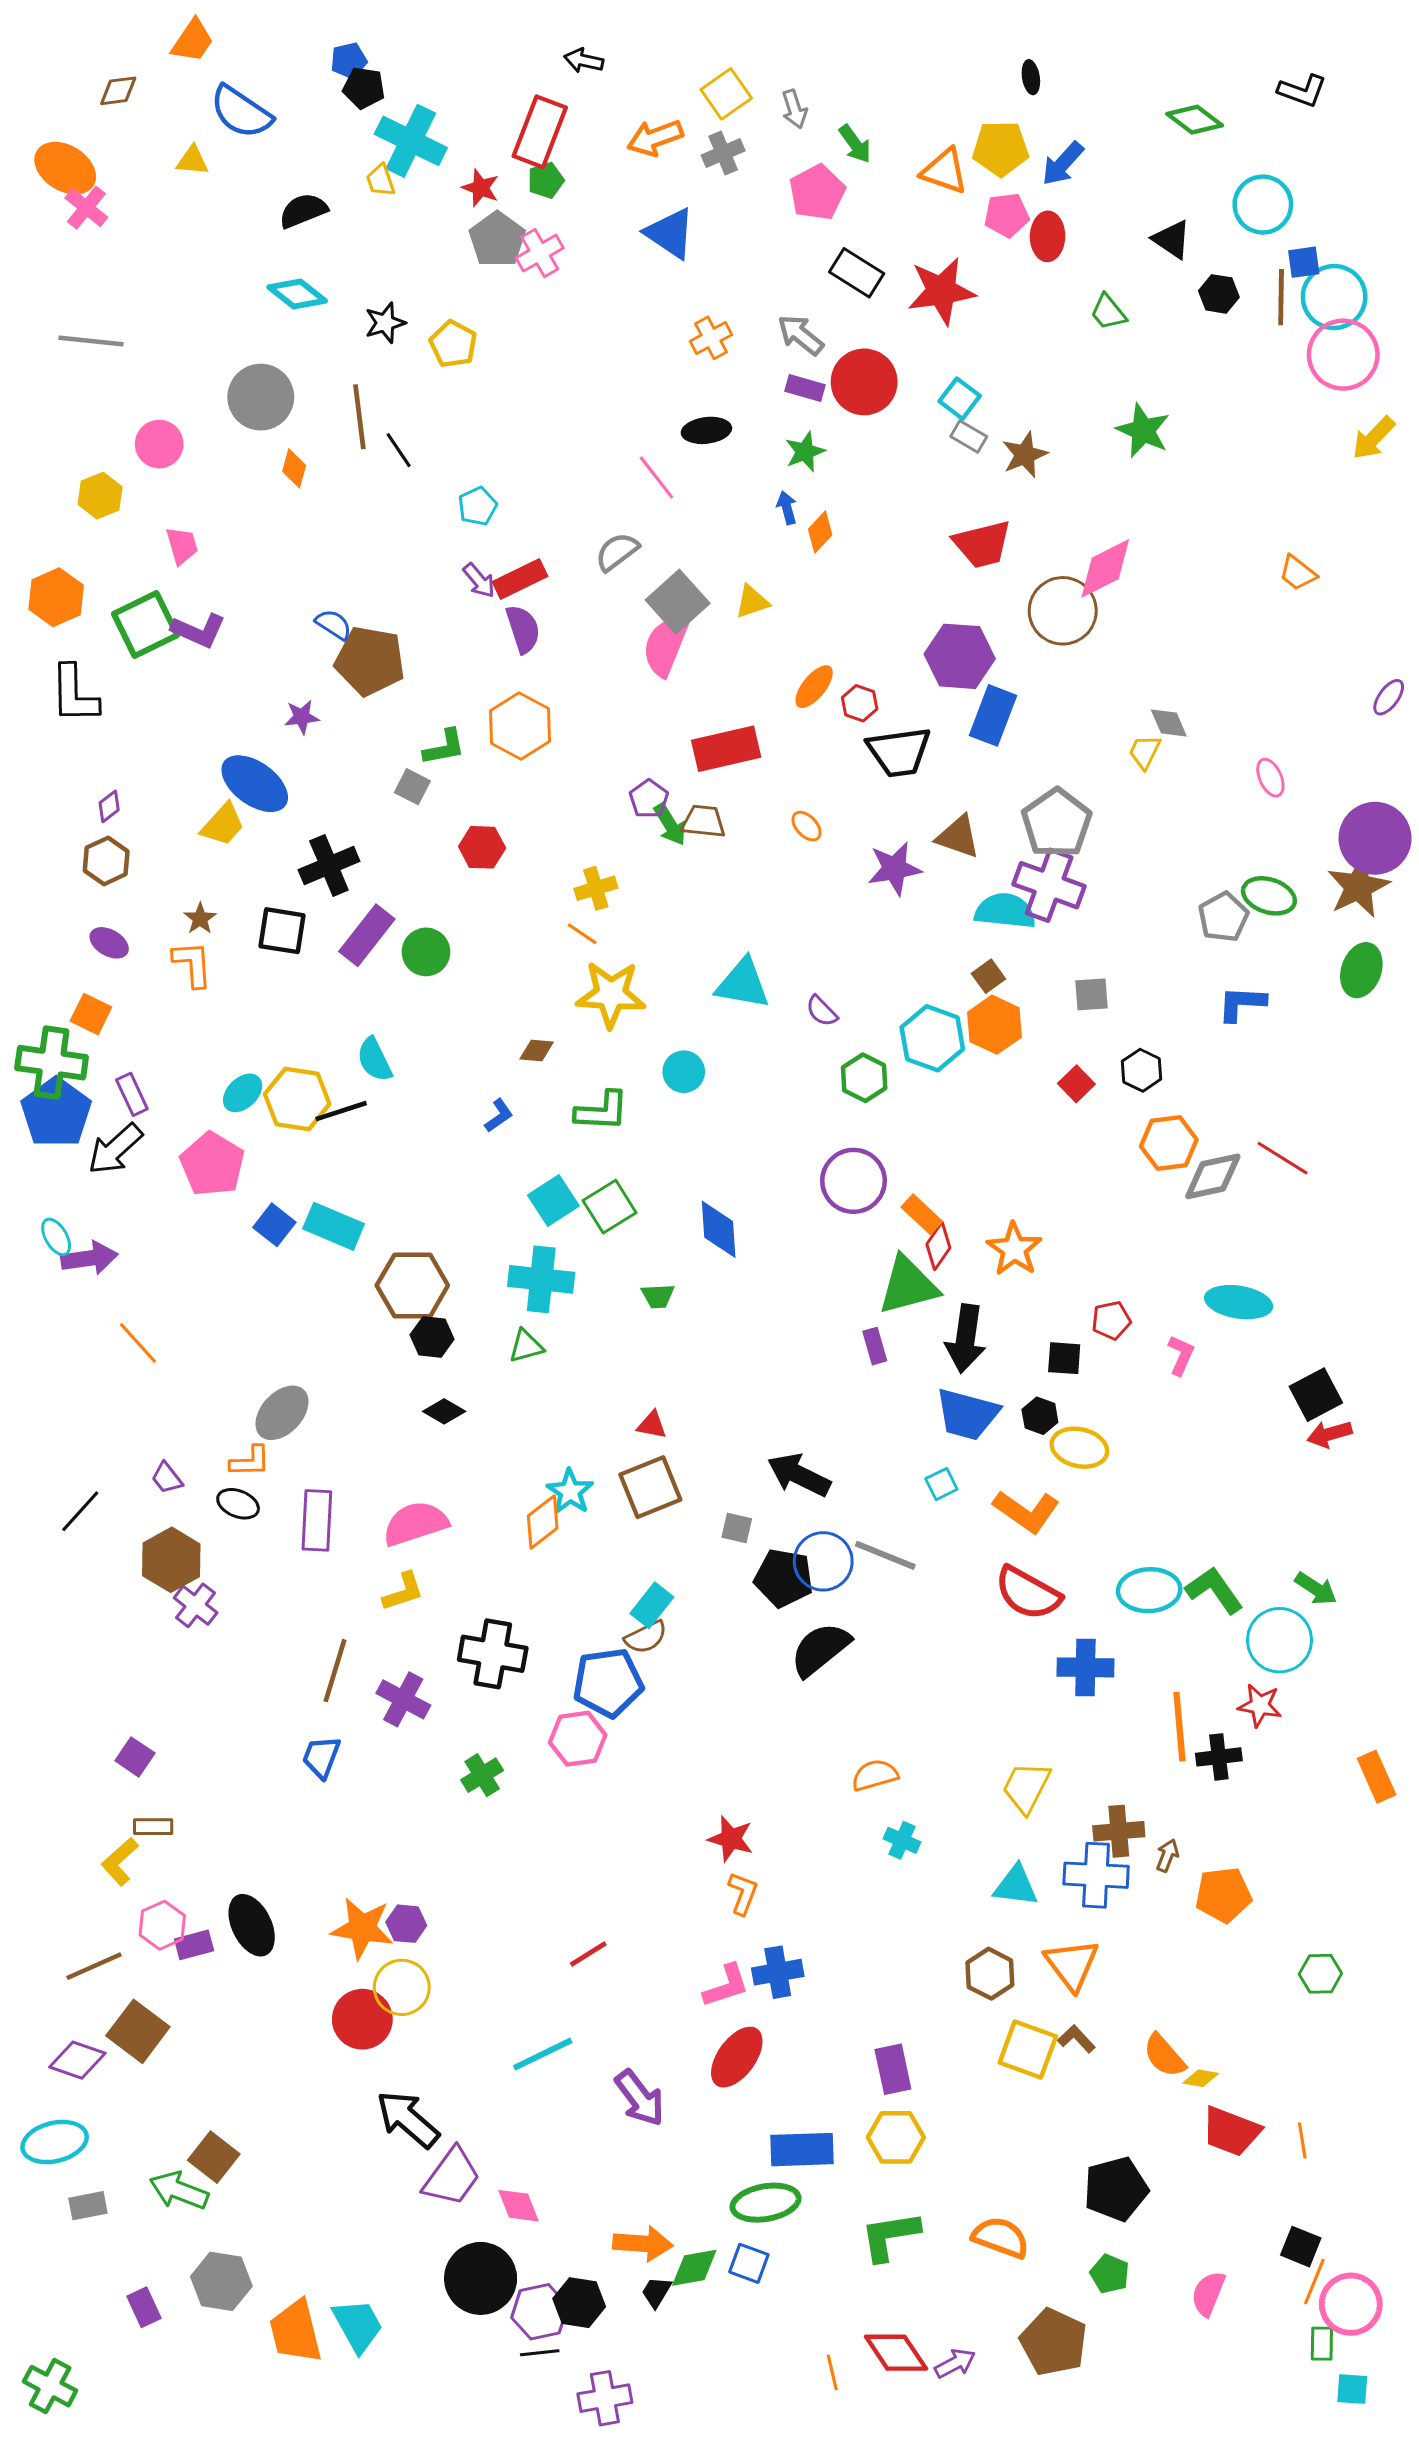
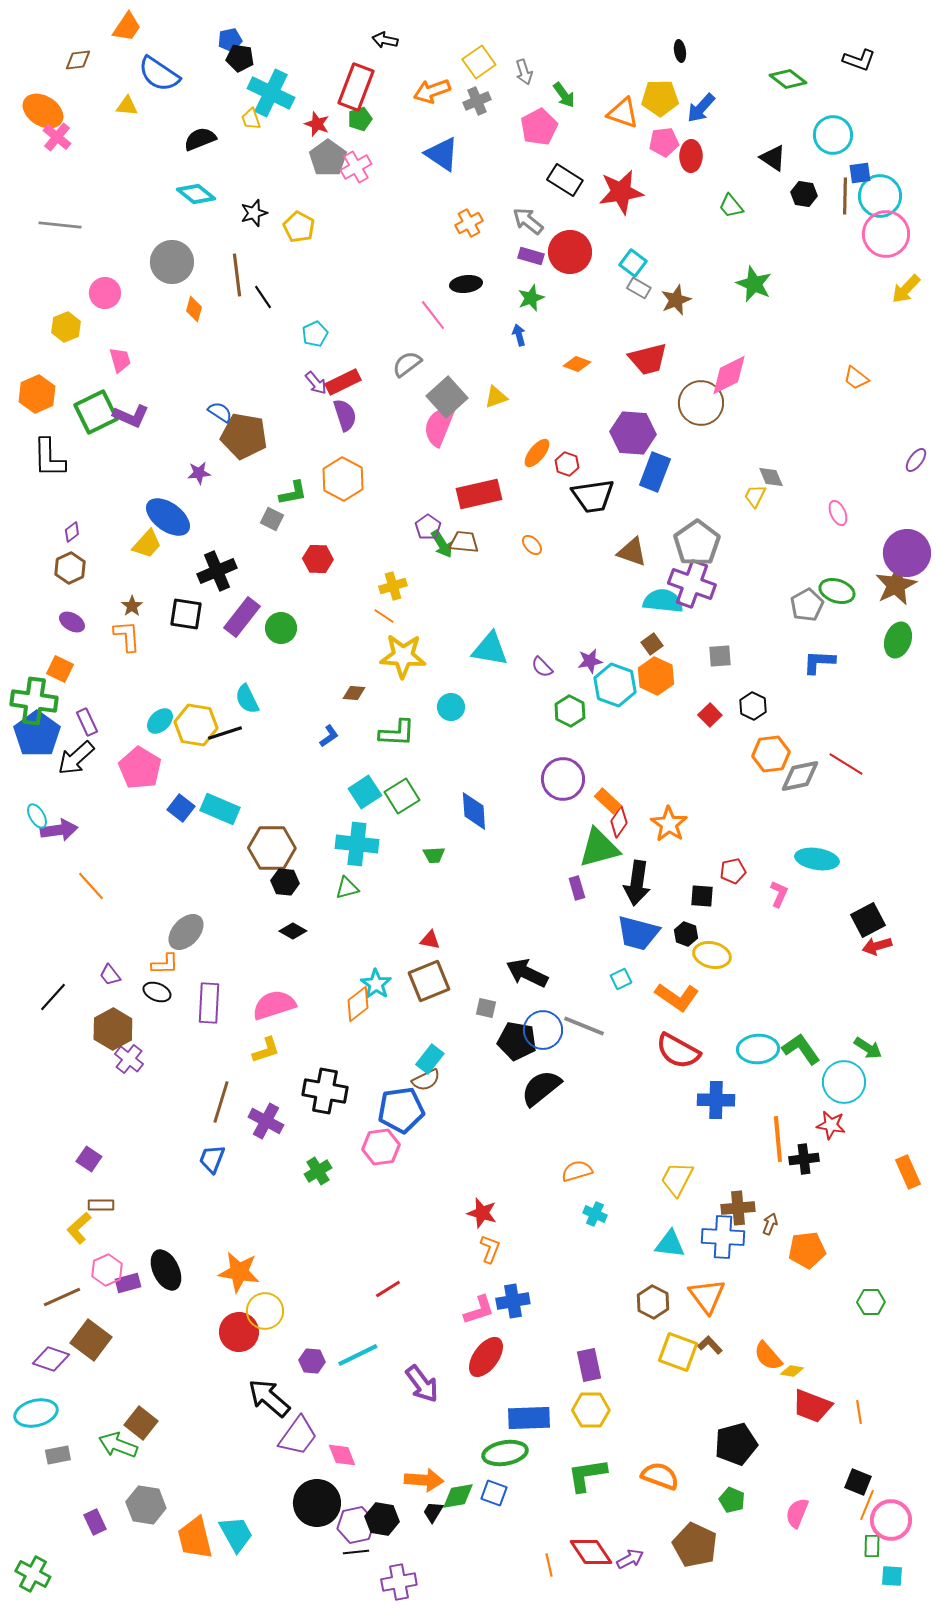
orange diamond: (820, 532) -> (577, 364), moved, turned 68
purple star: (894, 869) -> (590, 661), moved, size x0.7
purple hexagon: (406, 1924) -> (312, 1361), moved

